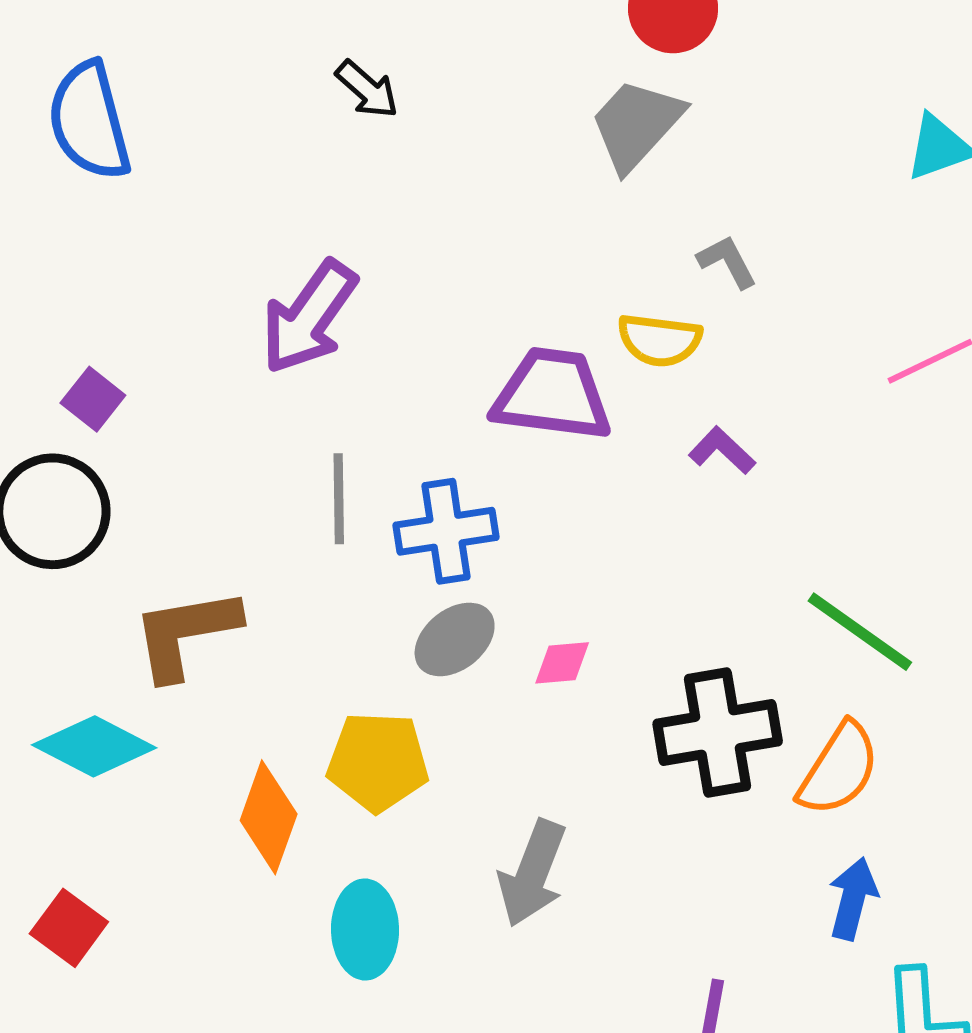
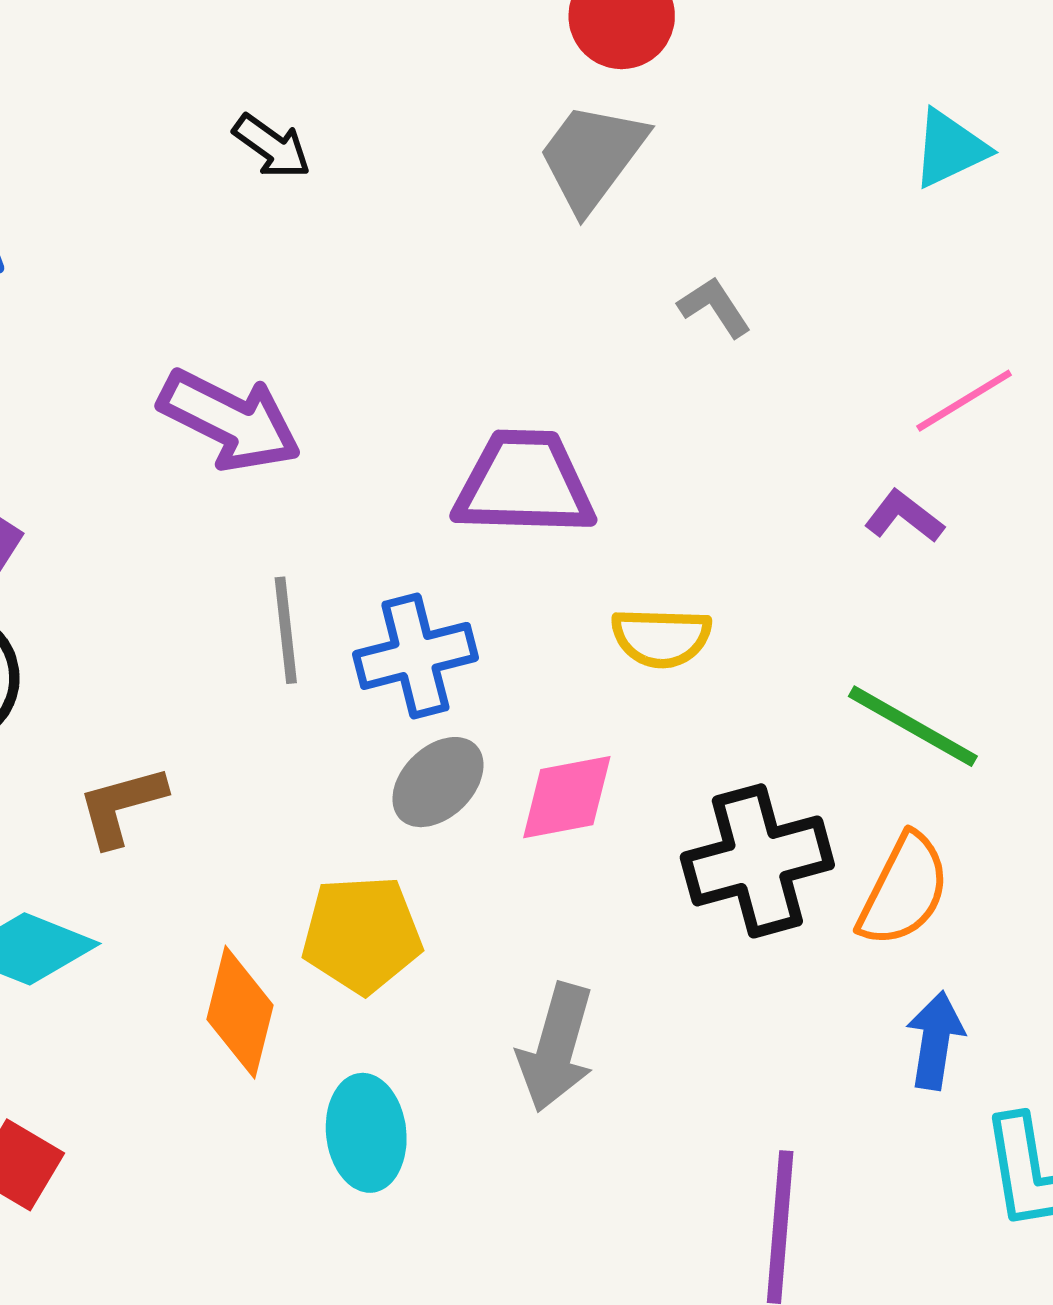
purple arrow: (309, 317) -> (230, 420), turned -93
yellow semicircle: (659, 340) -> (661, 638), moved
purple L-shape: (722, 450) -> (904, 516), moved
brown L-shape: (186, 633) -> (122, 806), size x0.7
pink diamond: (562, 663) -> (567, 797), size x1.5

